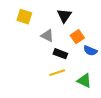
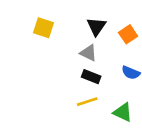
gray triangle: (47, 36) -> (88, 53), moved
orange square: (77, 37) -> (128, 34), moved

